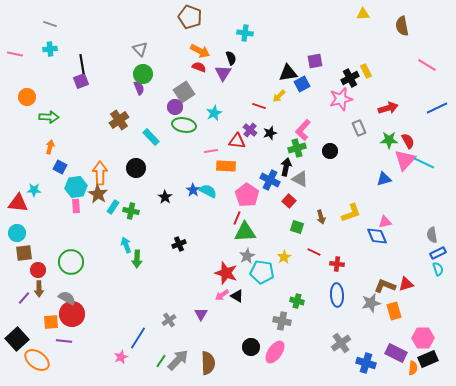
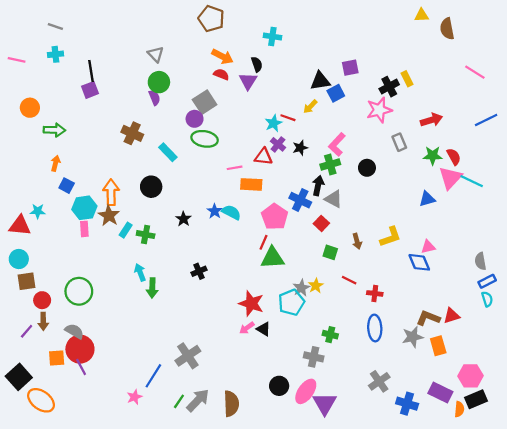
yellow triangle: (363, 14) -> (421, 15), moved
cyan star: (214, 113) -> (274, 123), moved
brown cross: (119, 120) -> (132, 133), turned -30
gray star: (247, 256) -> (301, 288), moved
cyan pentagon: (262, 272) -> (291, 302), turned -30
purple triangle: (201, 314) -> (325, 404), moved, size x1.6
gray cross: (169, 320) -> (188, 356), size x1.6
purple line: (64, 341) -> (81, 367), moved, turned 56

